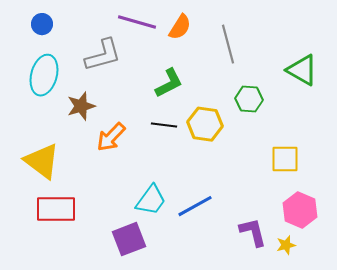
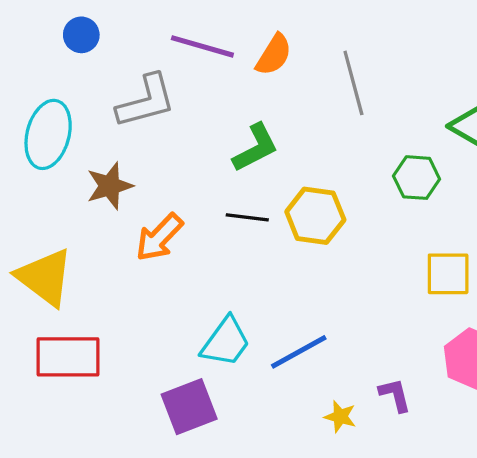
blue circle: (42, 24) -> (81, 35), moved
green hexagon: (249, 99) -> (417, 178), moved
purple L-shape: (253, 232) -> (395, 395), size x0.7
yellow star: (286, 245) -> (340, 417), moved, turned 30

